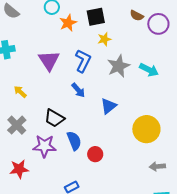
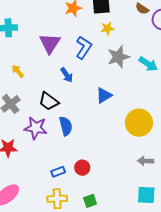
blue arrow: (78, 90) -> (67, 75), moved
red circle: (95, 154) -> (82, 168), moved

